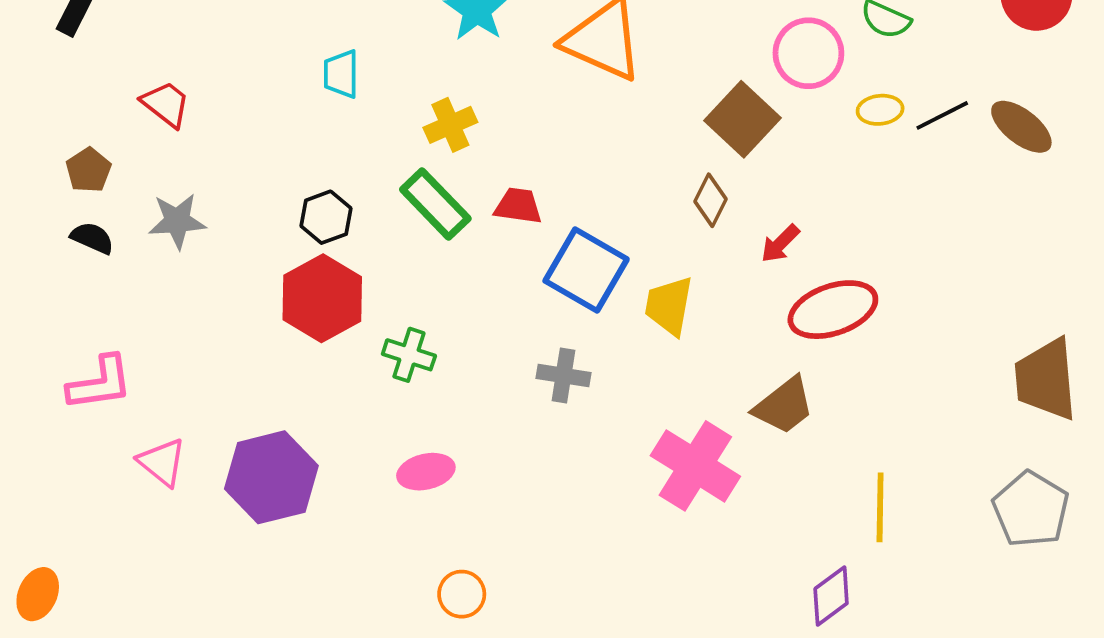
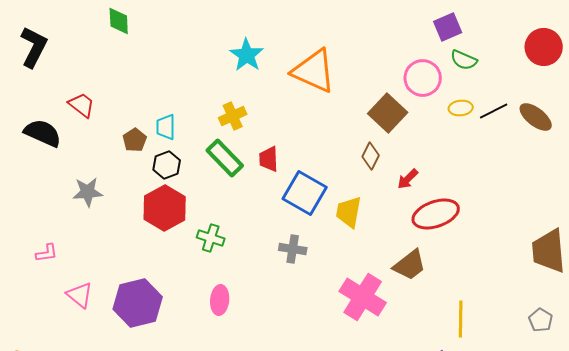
cyan trapezoid: (341, 74) -> (166, 127), moved
brown pentagon: (89, 170) -> (135, 140), moved
red trapezoid: (518, 206) -> (269, 159), turned -100
gray star: (177, 221) -> (88, 192), moved
black semicircle: (92, 238) -> (43, 133), moved, size x1.6
pink L-shape: (100, 383) -> (47, 253), size x0.6
pink ellipse: (426, 472) -> (220, 300), turned -72
gray pentagon: (1031, 509) -> (541, 320), size x0.6

